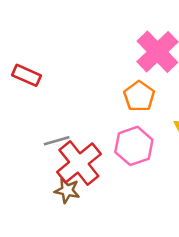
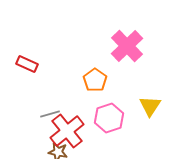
orange pentagon: (139, 96) -> (95, 80), moved

